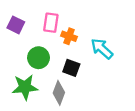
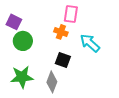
pink rectangle: (51, 23) -> (71, 14), moved
green circle: (38, 58) -> (23, 41), moved

